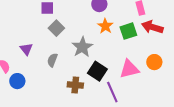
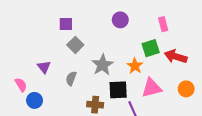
orange star: (105, 26) -> (135, 66), moved
red arrow: (152, 27) -> (176, 56), moved
orange circle: (154, 62) -> (186, 89), moved
black square: (97, 71) -> (118, 90), turned -36

